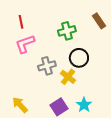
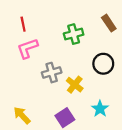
black circle: (79, 58) -> (103, 64), moved
cyan star: (84, 105) -> (100, 109), moved

